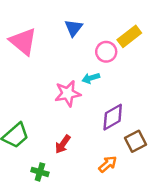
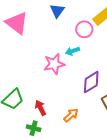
red arrow: (63, 144) -> (40, 108), moved, turned 119
orange arrow: (108, 164) -> (71, 115), moved

